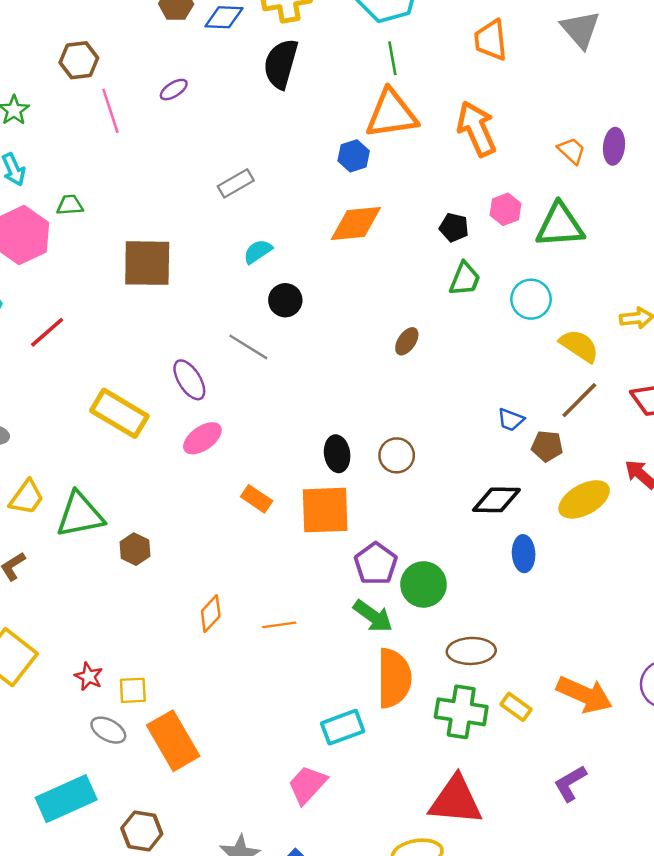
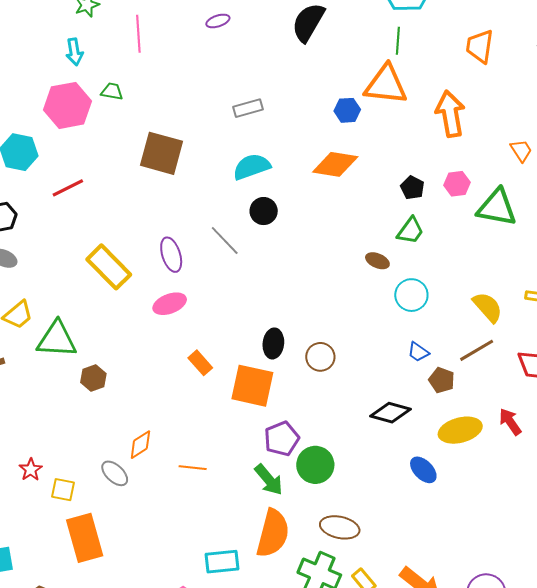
pink line: (110, 111) -> (138, 34), moved
cyan semicircle: (258, 252) -> (252, 167), size x1.5
cyan circle: (531, 299) -> (411, 295), moved
brown ellipse: (407, 341) -> (377, 261), moved, turned 65
blue ellipse: (524, 554) -> (423, 470), moved, turned -56
gray ellipse: (108, 730) -> (115, 473), moved

